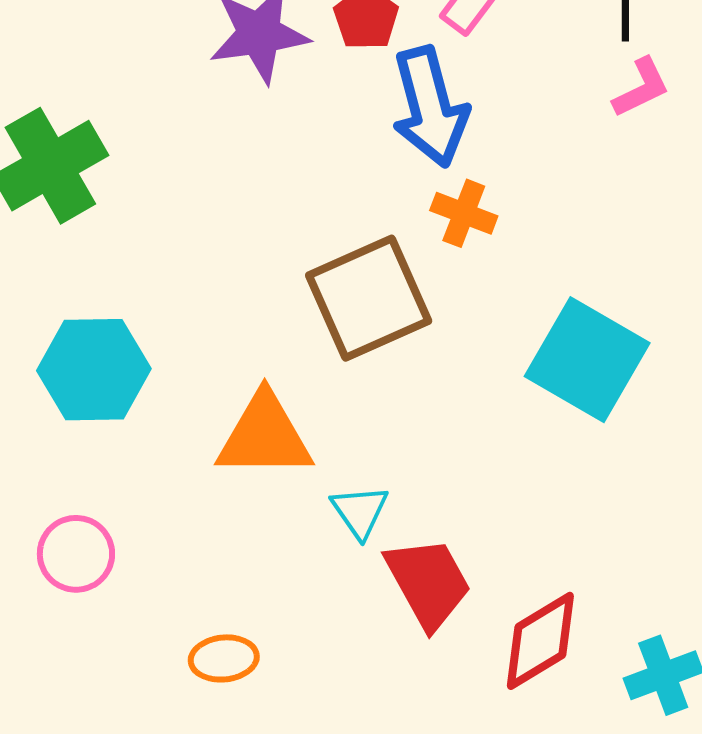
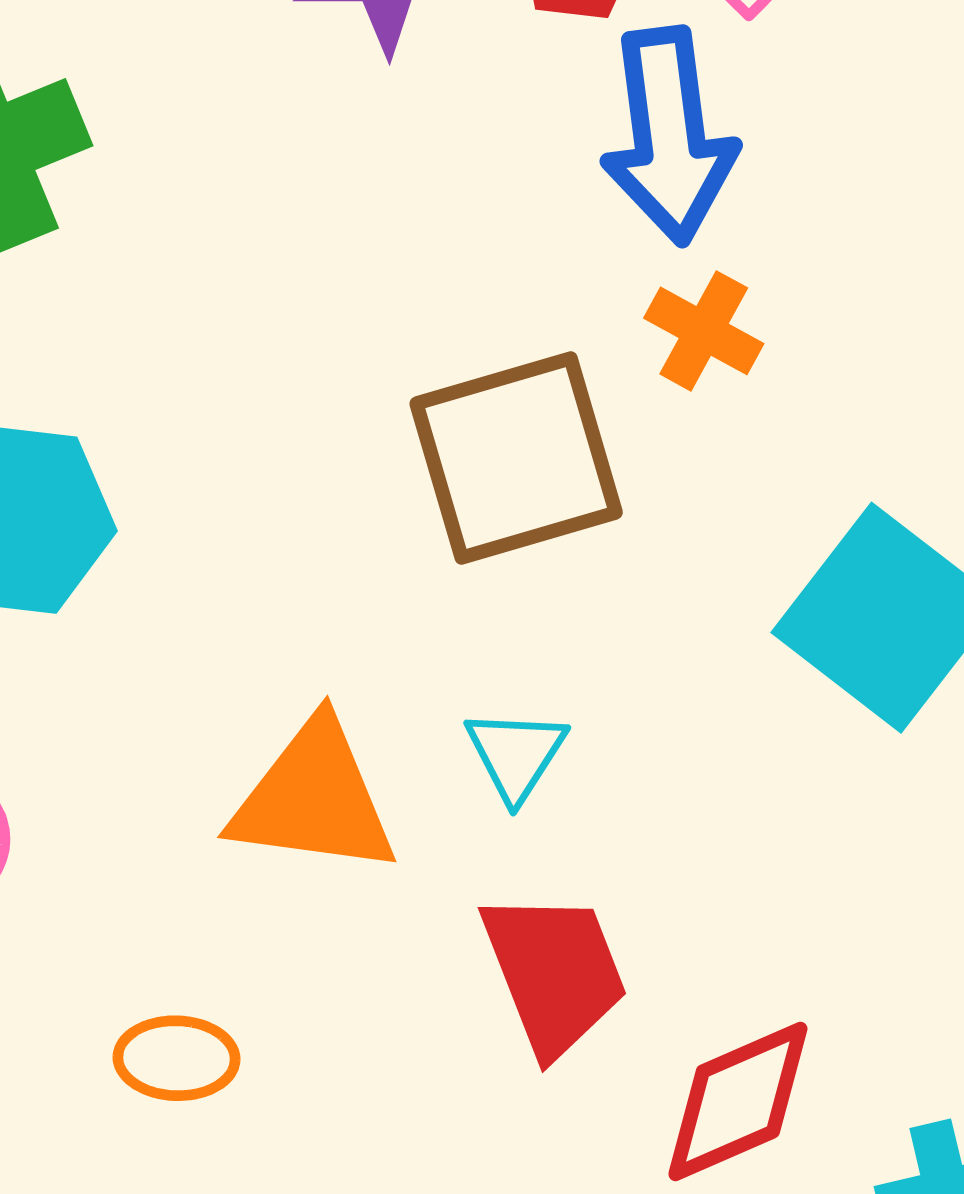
orange triangle: (265, 436) -> (314, 798), moved
cyan triangle: (360, 511) -> (516, 755), moved

